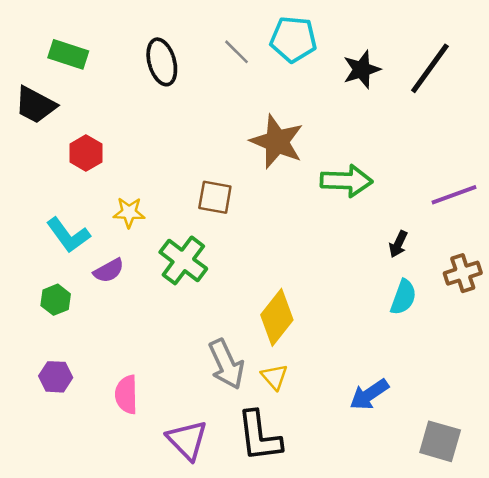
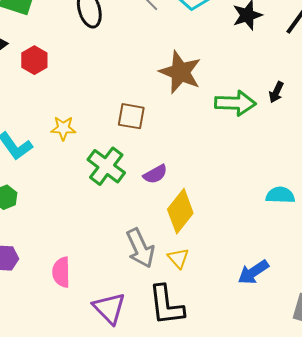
red hexagon: (86, 153) -> (34, 60), moved
black arrow: (398, 244) -> (276, 92), moved
purple semicircle: (109, 271) -> (155, 174), moved
cyan semicircle: (403, 297) -> (280, 195), turned -108

